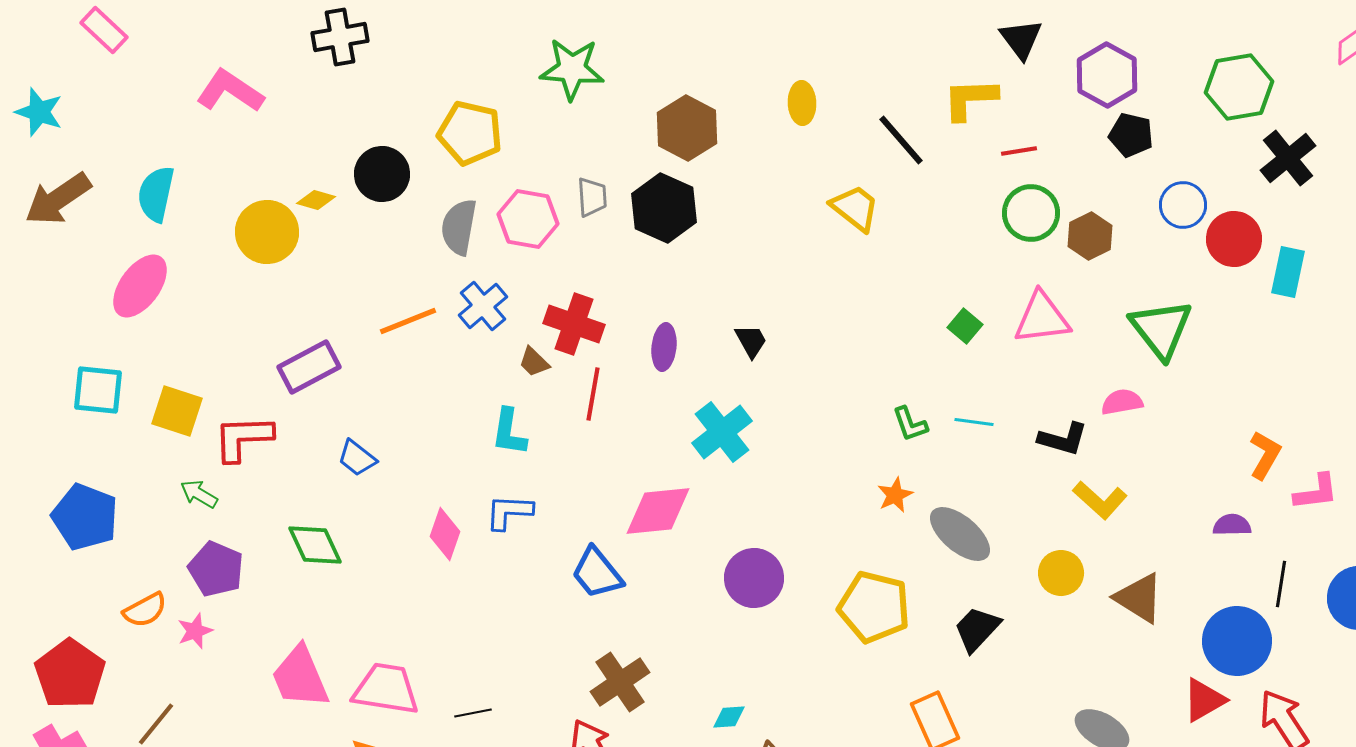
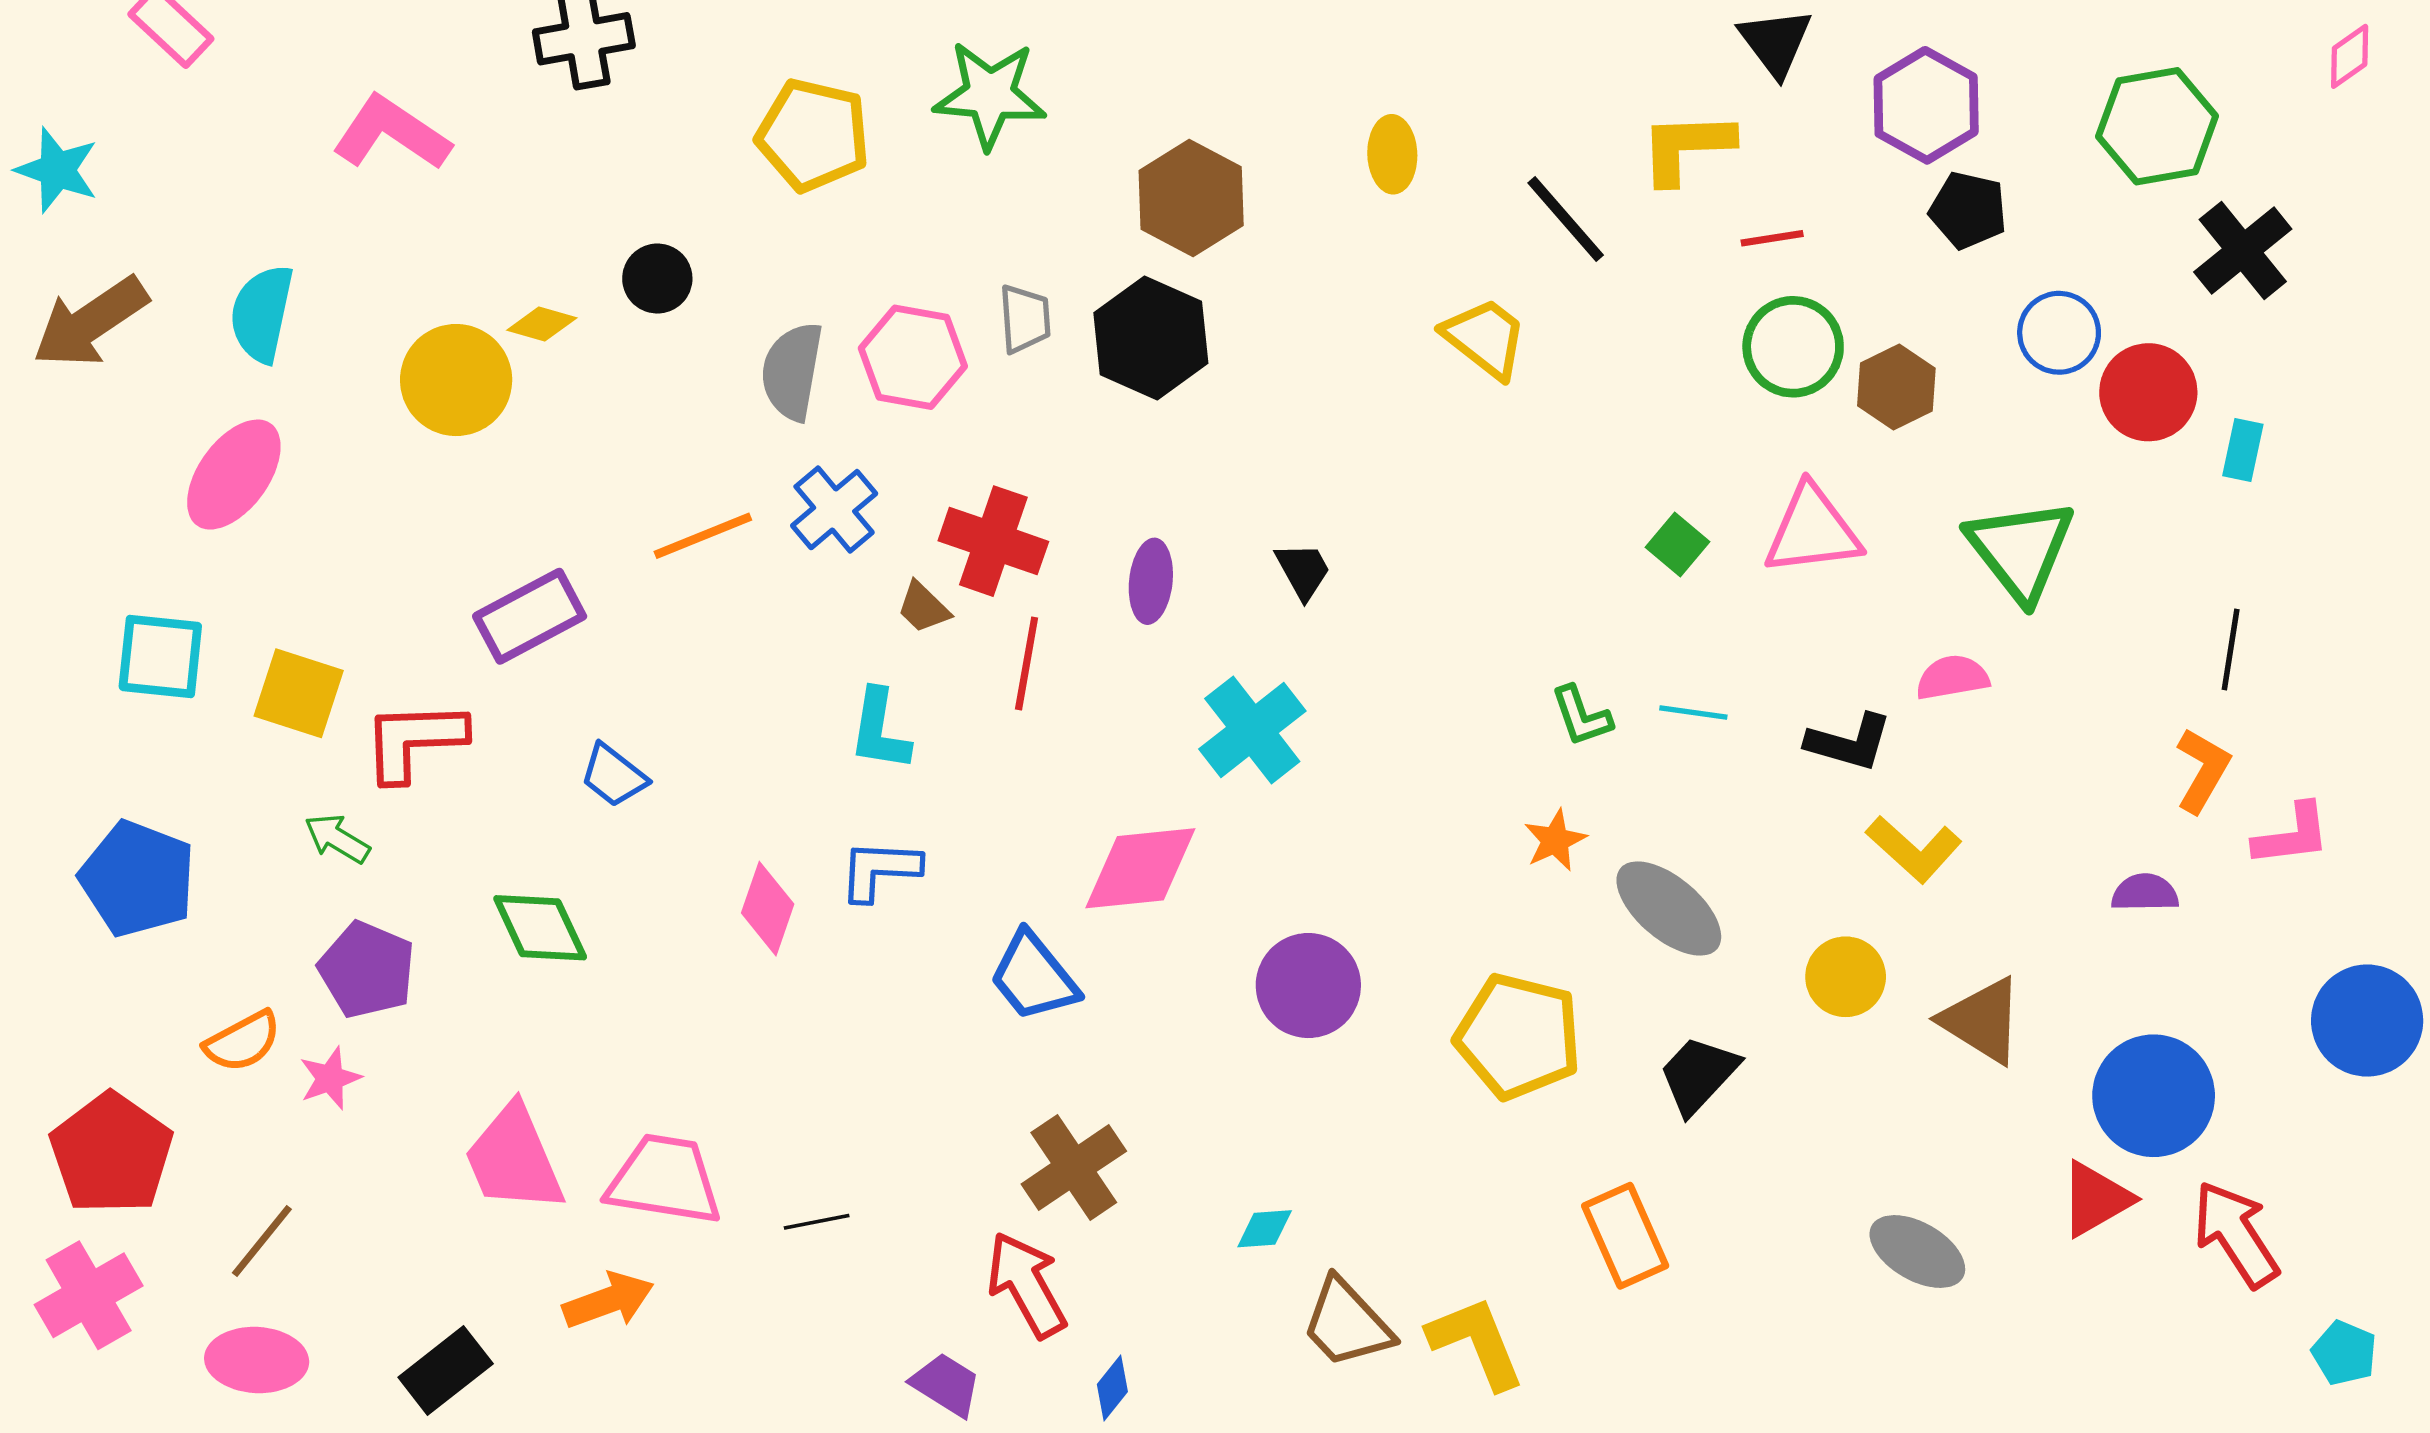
yellow pentagon: (470, 133) -> (813, 135), moved
black circle: (382, 174) -> (657, 279), size x0.7
cyan rectangle: (1288, 272) -> (2243, 450), size x0.7
black line: (1281, 584) -> (2231, 650), moved

